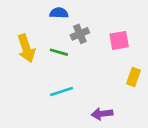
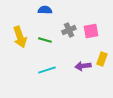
gray cross: (80, 34) -> (69, 30), moved
purple arrow: (102, 114) -> (83, 66), moved

